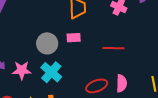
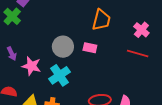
red line: (113, 48) -> (138, 53), moved

